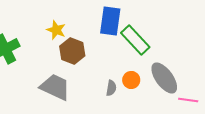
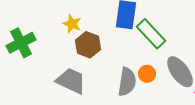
gray semicircle: (111, 88) -> (127, 82), size x1.8

